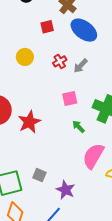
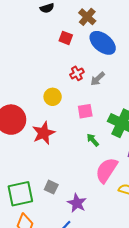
red square: (47, 27) -> (66, 38), turned 32
yellow circle: (25, 57) -> (53, 97), moved

